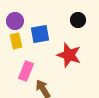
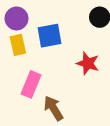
red star: (69, 55) -> (88, 63), size x0.7

